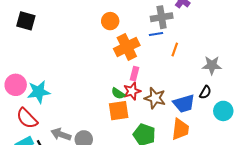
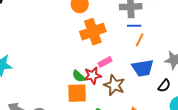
blue line: (156, 34) -> (134, 26), moved
pink rectangle: (134, 74) -> (105, 62), moved, turned 40
blue trapezoid: (184, 103) -> (143, 68), moved

